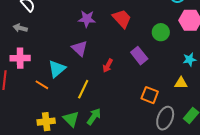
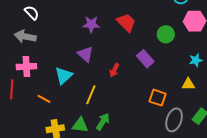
gray arrow: (20, 28) -> (25, 36), size x1.5
orange line: (42, 85) -> (44, 99), moved
green triangle: (71, 119) -> (80, 125), turned -36

